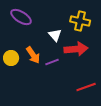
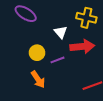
orange arrow: (33, 55) -> (38, 79), moved
yellow circle: (11, 58) -> (37, 53), moved

